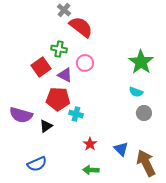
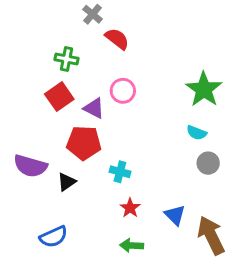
red semicircle: (81, 27) -> (117, 39), size x0.7
green cross: (59, 49) -> (66, 59), moved
cyan cross: (76, 114) -> (120, 172), moved

